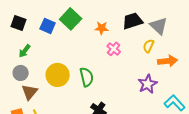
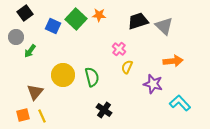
black square: (19, 23) -> (25, 13), moved, turned 35
orange star: (102, 28) -> (99, 15), moved
yellow semicircle: (149, 46) -> (127, 67), moved
gray circle: (21, 73) -> (16, 37), moved
purple star: (148, 84) -> (153, 84), turned -30

